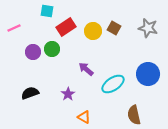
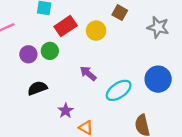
brown square: (114, 28) -> (120, 13), moved
black semicircle: (30, 93) -> (37, 88), moved
purple star: (68, 94) -> (66, 111), moved

